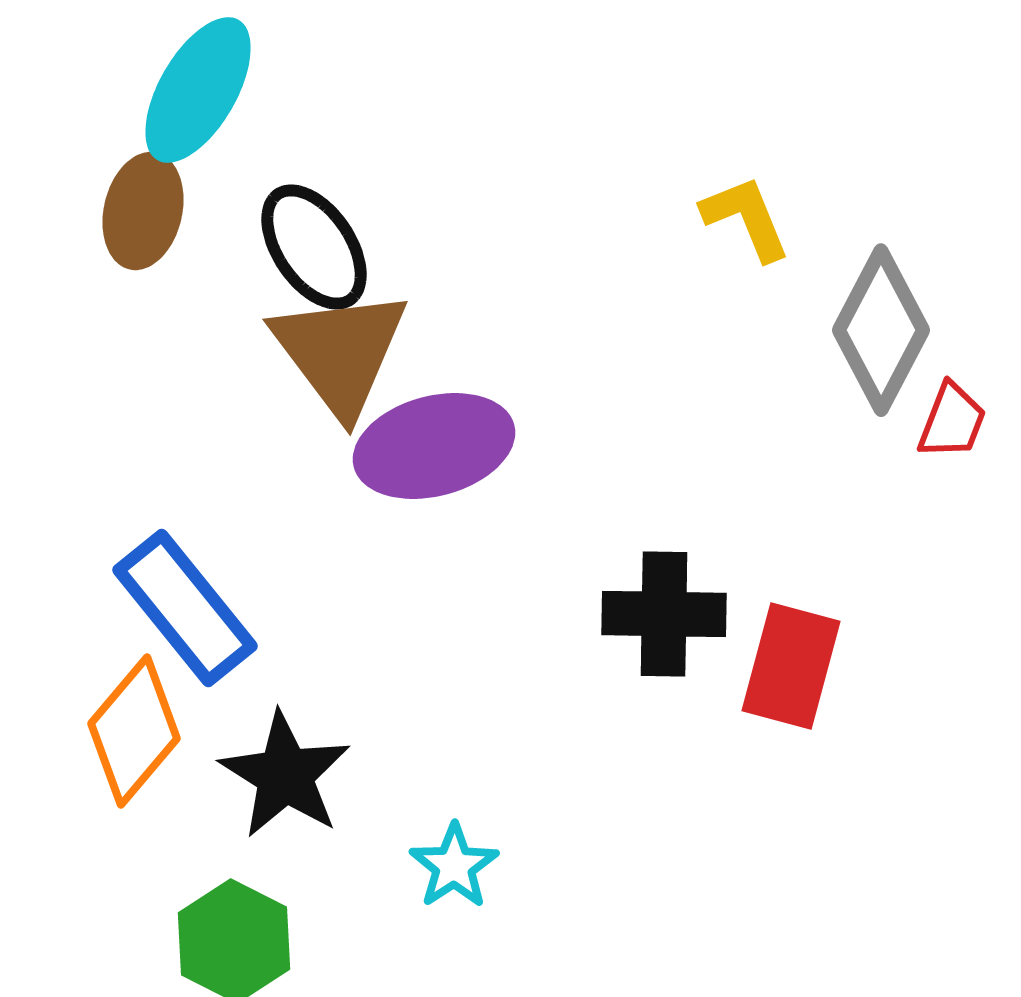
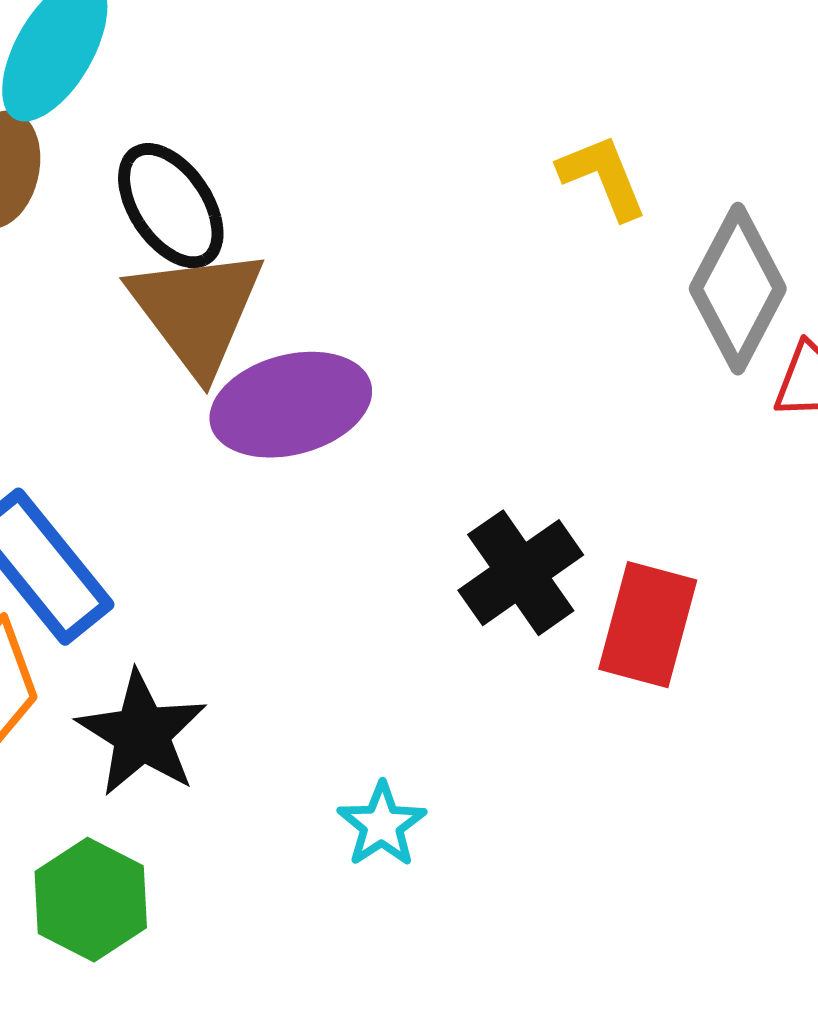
black cross: (664, 614) -> (521, 573), turned -36
cyan star: (454, 866) -> (382, 825), moved

